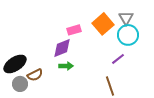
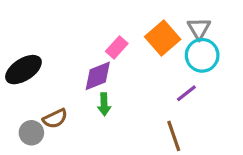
pink rectangle: (74, 30) -> (117, 47), turned -32
black ellipse: (15, 64) -> (23, 70), moved
green arrow: (66, 66) -> (104, 104), turned 88

